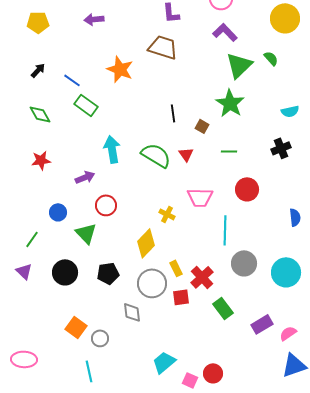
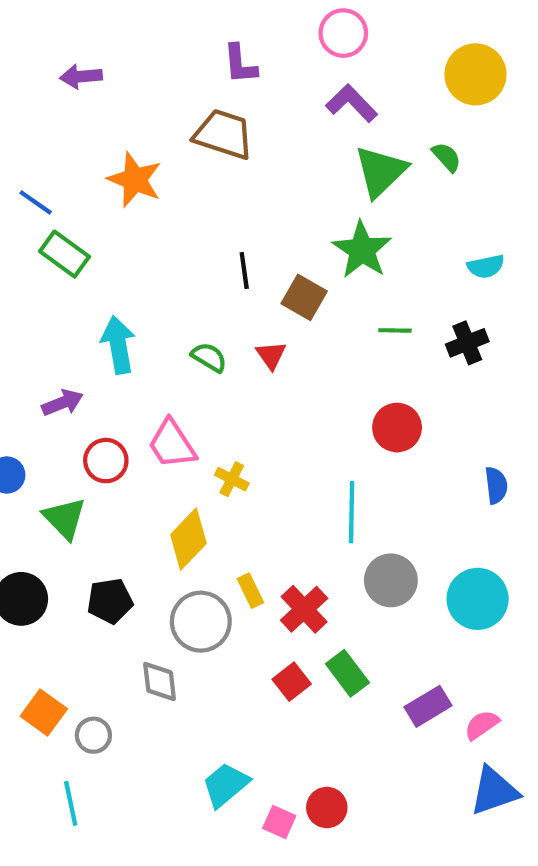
brown square: (202, 126) -> (304, 297), size x1.5
green line: (229, 151) -> (395, 330), moved
green semicircle: (156, 155) -> (209, 357), size x0.6
pink trapezoid: (200, 197) -> (172, 444), moved, turned 56
red square: (181, 297) -> (292, 682), moved, turned -30

